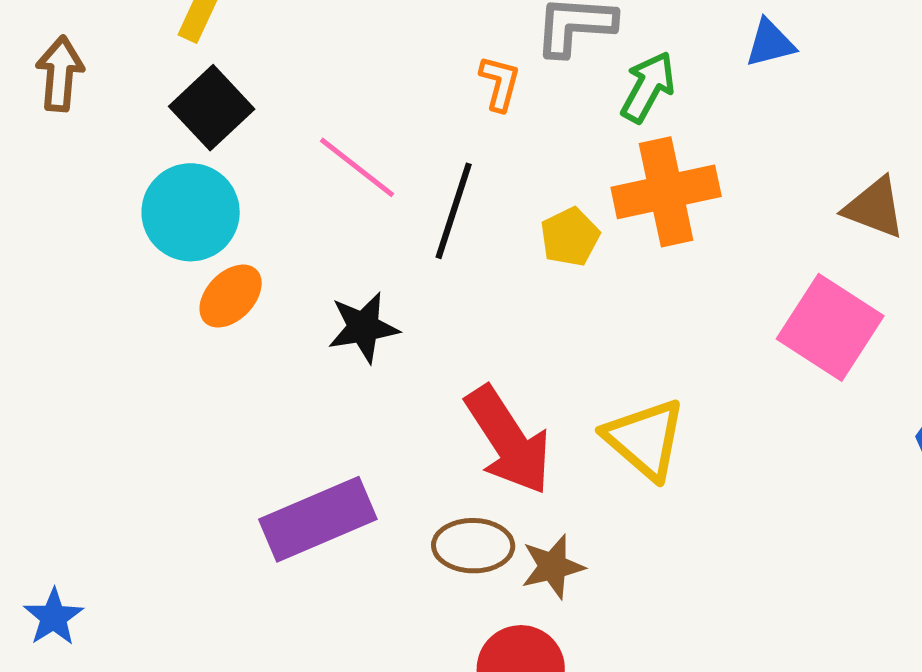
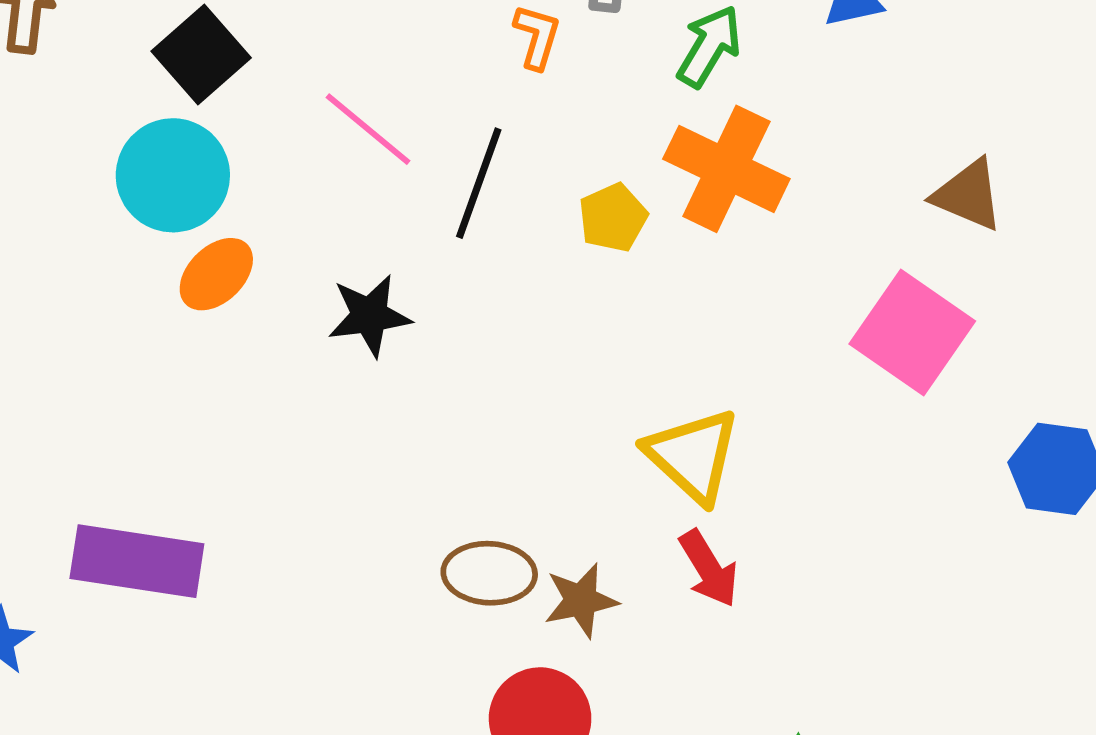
orange cross: (666, 192) -> (726, 169), turned 36
red arrow: (508, 440) -> (709, 569), moved, size x0.6
purple rectangle: (318, 519) -> (137, 561), moved, turned 30

